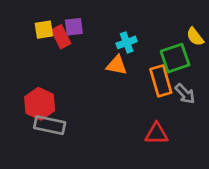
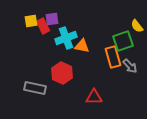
cyan cross: (127, 42) -> (66, 38), moved, size x1.5
red hexagon: (40, 104) -> (62, 73), moved
red triangle: (157, 134) -> (94, 97), moved

